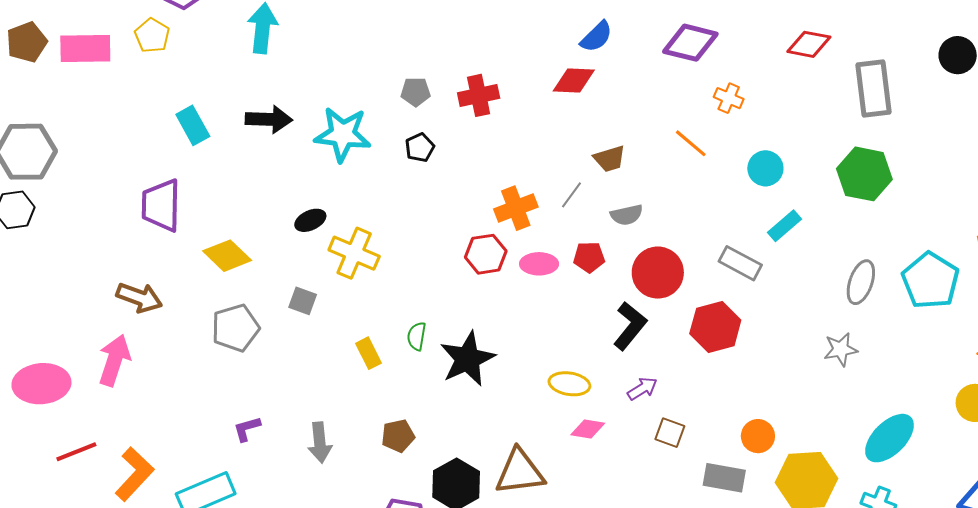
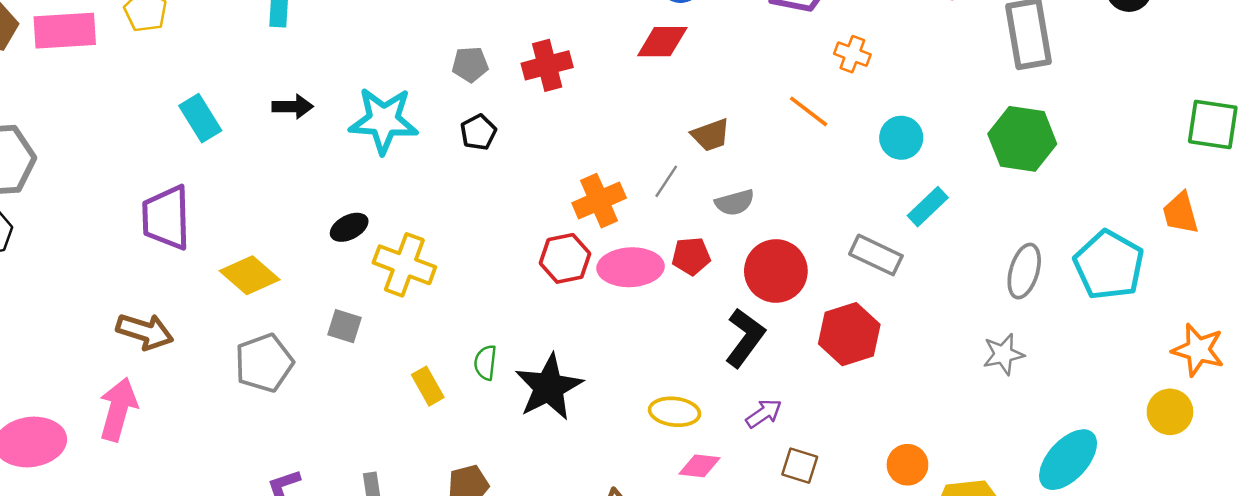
black arrow: (269, 119) -> (293, 107), size x0.7
pink ellipse: (539, 264) -> (631, 267), size x1.4

